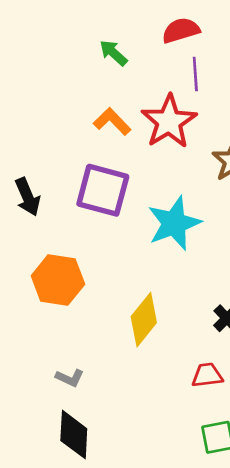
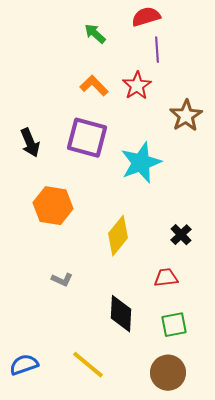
red star: (169, 122) -> (137, 86), size x0.7
black diamond: (74, 435) -> (121, 314), moved

